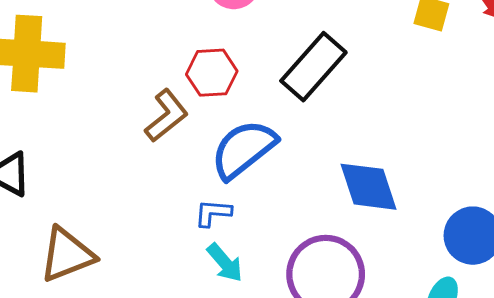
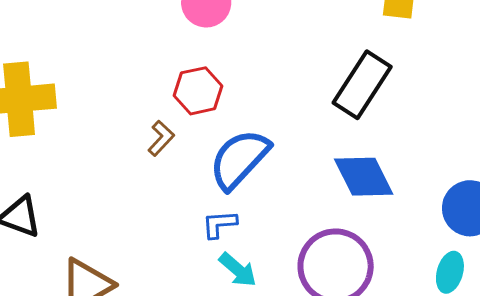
black rectangle: (313, 67) -> (362, 85), moved
brown L-shape: (166, 116) -> (161, 138), size x0.7

